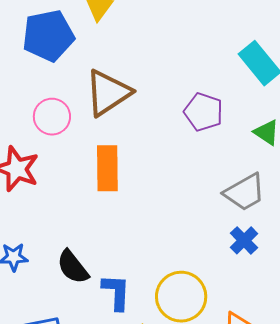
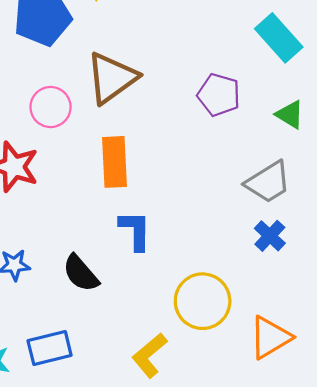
blue L-shape: (116, 292) -> (135, 230), moved

